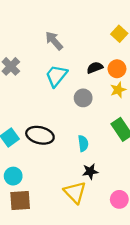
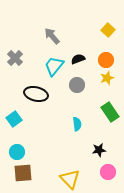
black semicircle: (95, 68) -> (78, 59), moved
black ellipse: (40, 135) -> (36, 94), moved
black star: (90, 171) -> (99, 150), moved
yellow triangle: (75, 192) -> (70, 179), moved

